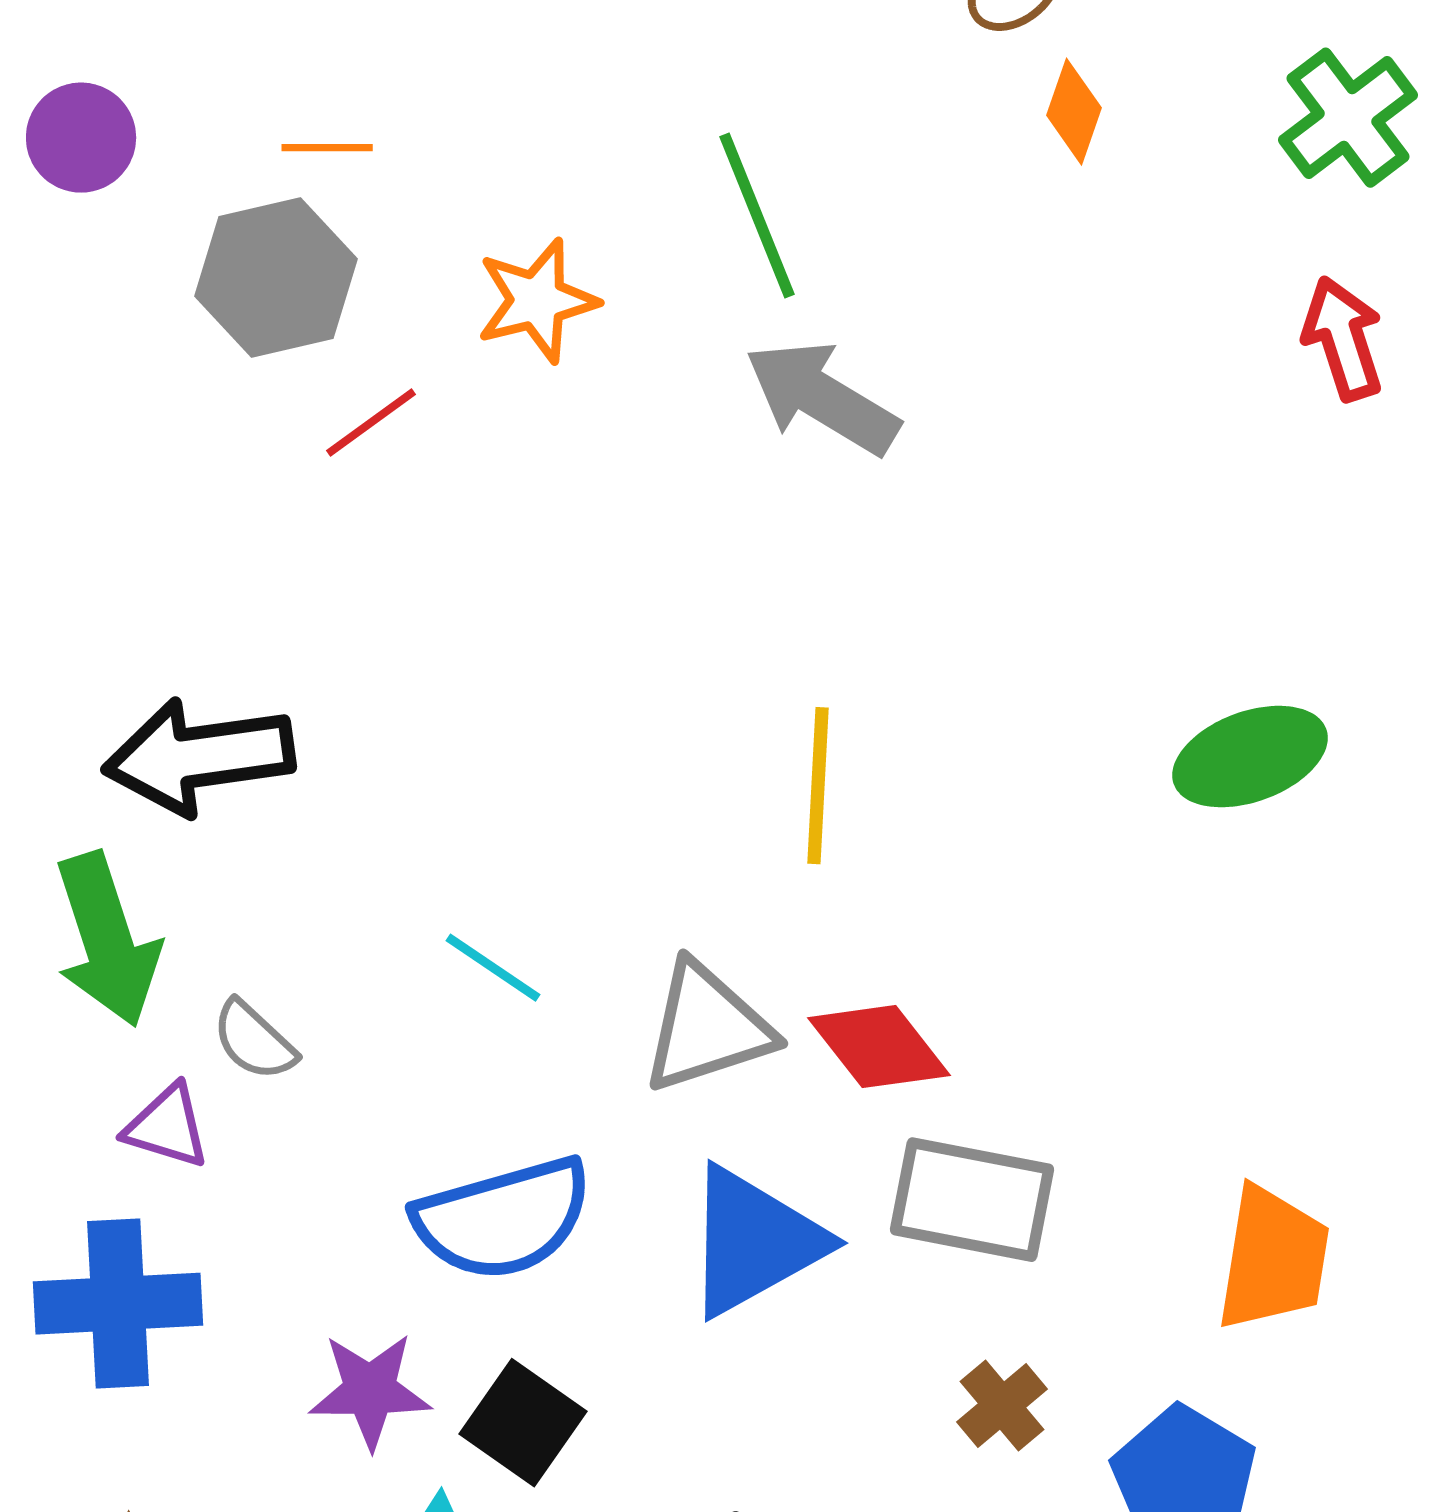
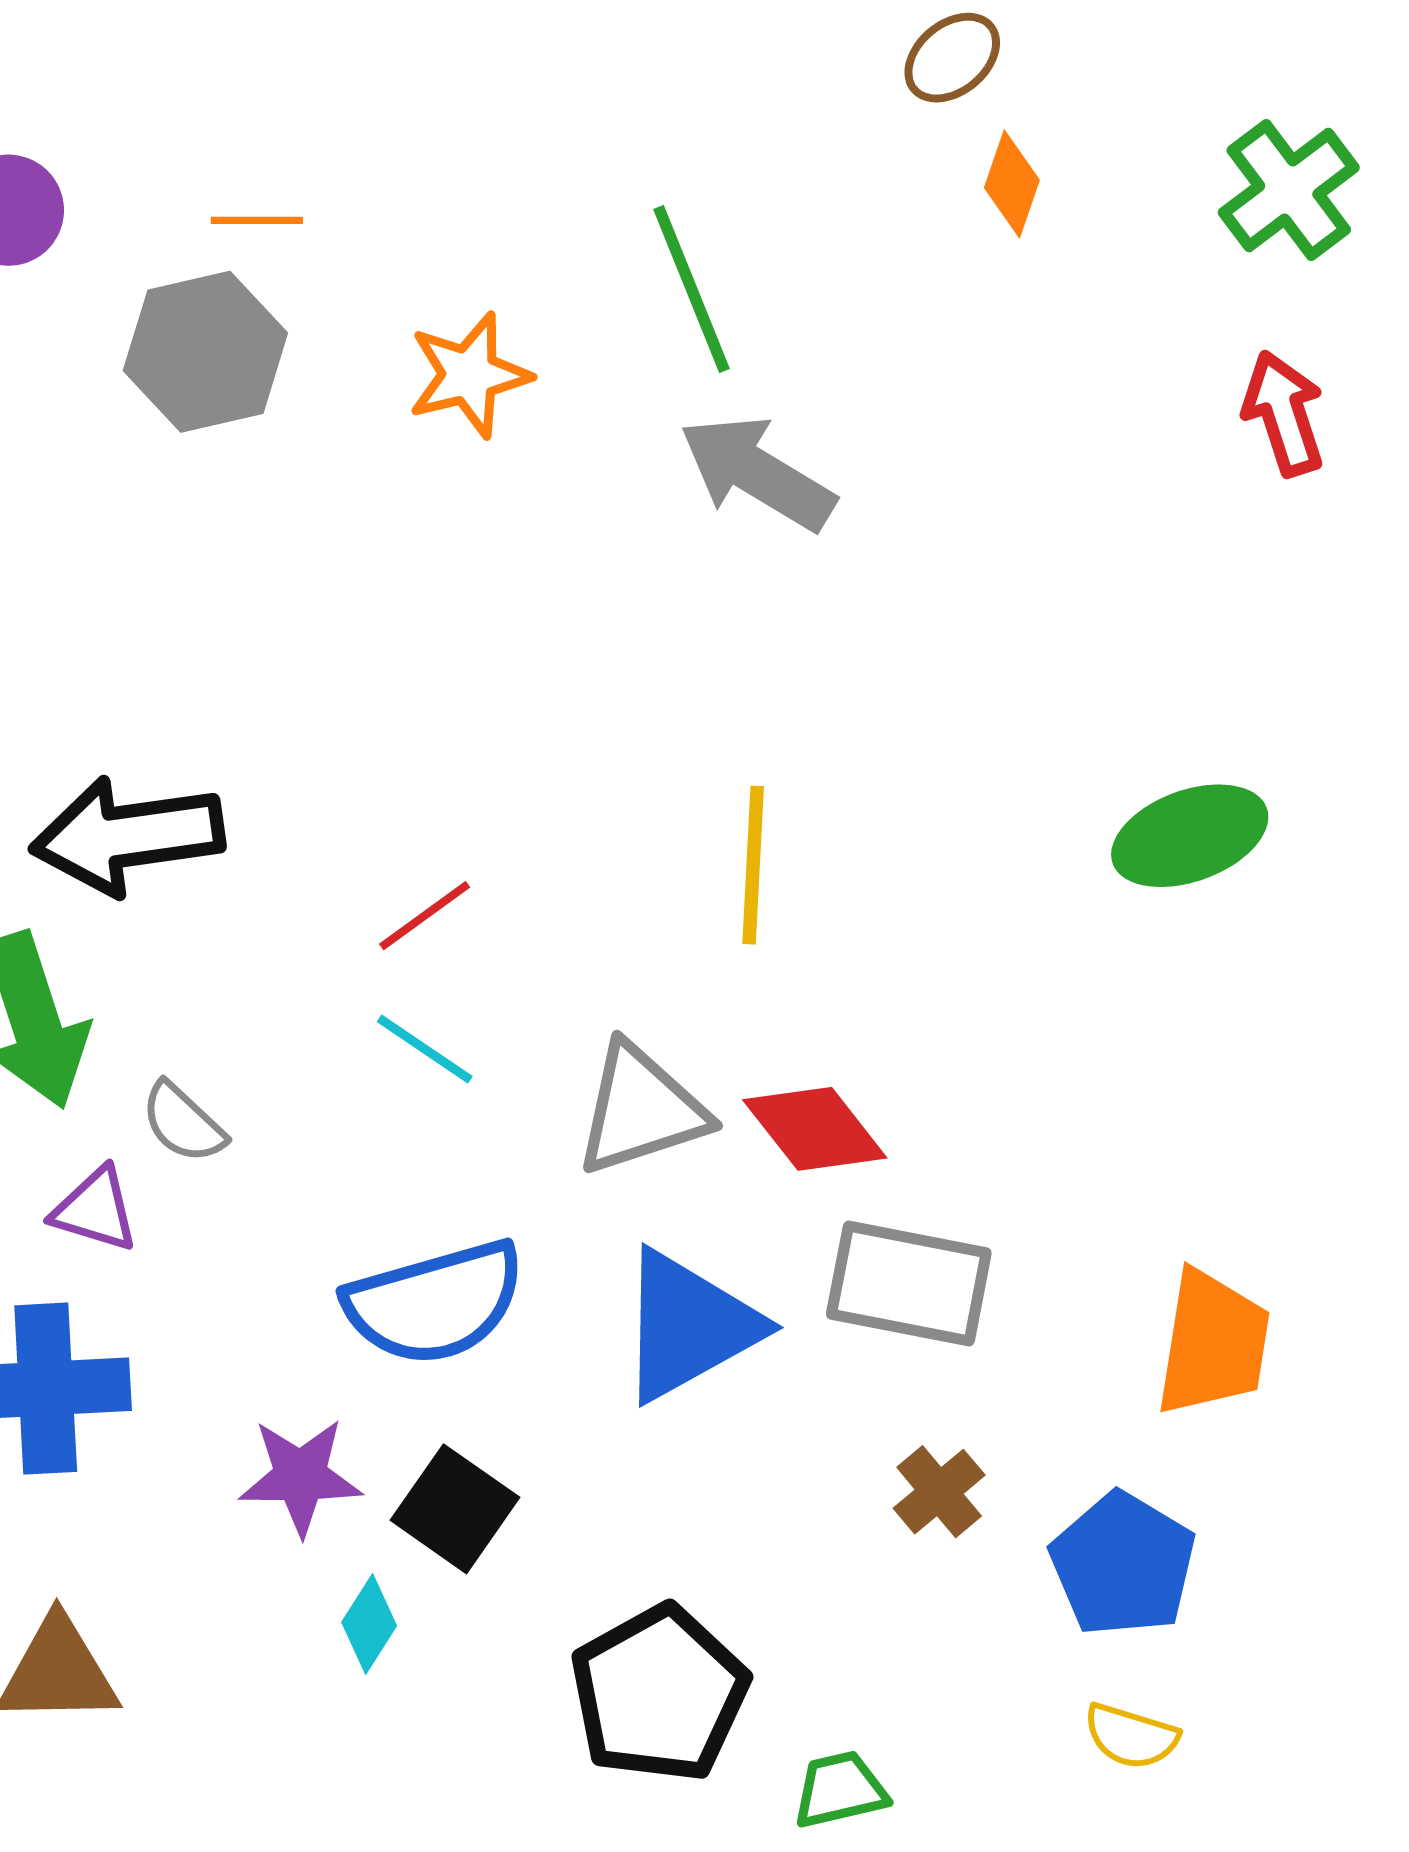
red line: (371, 423) -> (425, 916), moved

